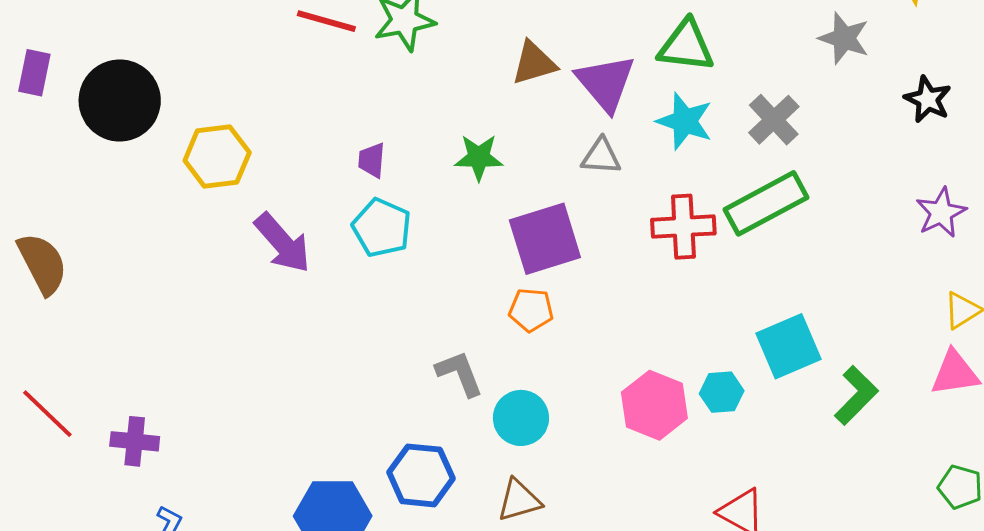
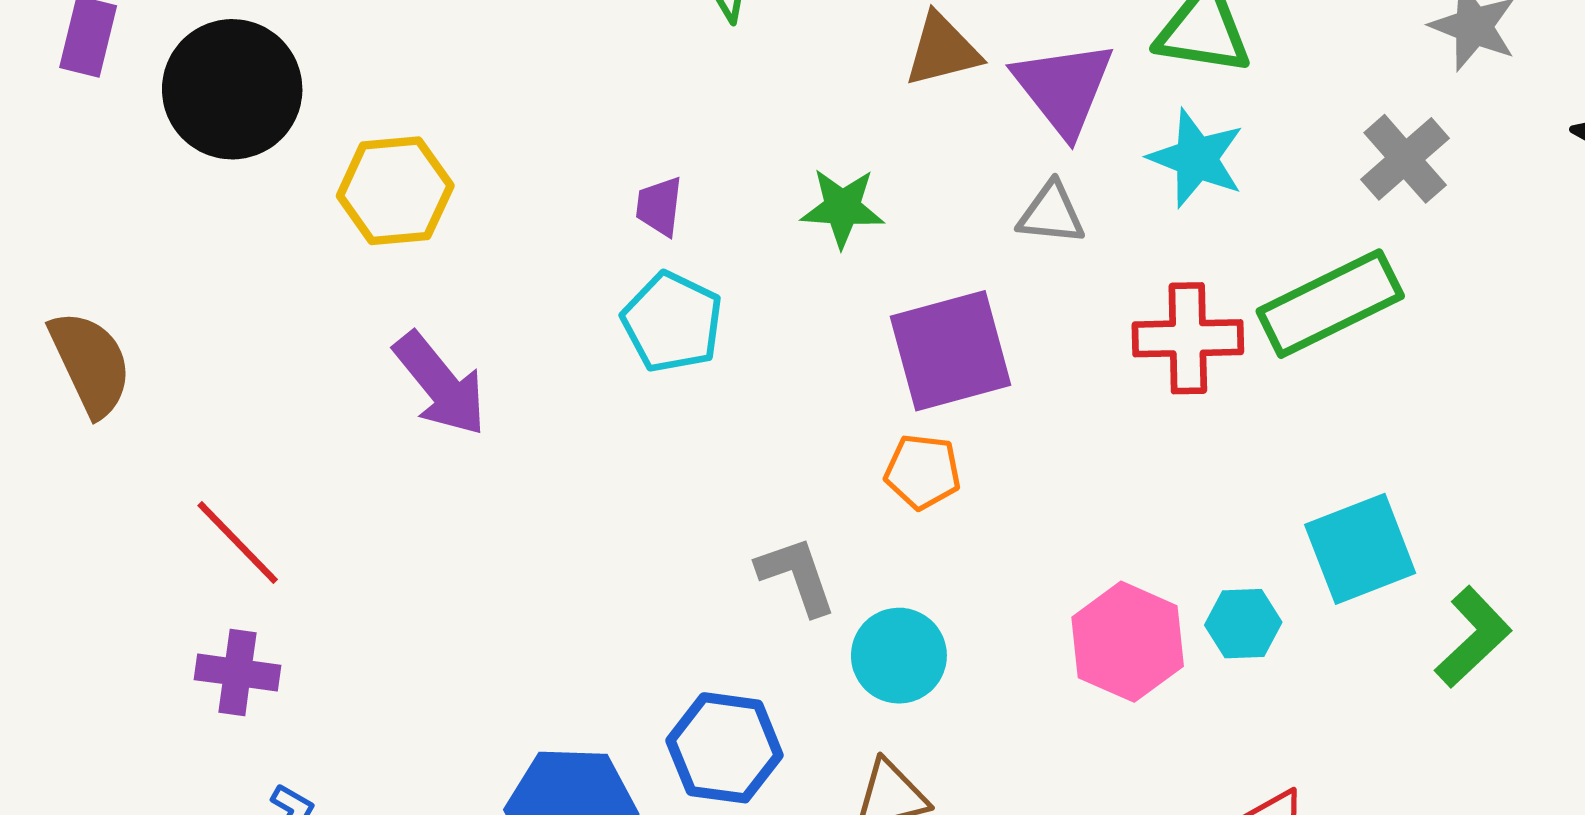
gray cross: (774, 120) -> (1405, 159), moved
purple arrow: (283, 243) -> (440, 384), moved
red line: (47, 414) -> (238, 542), moved

